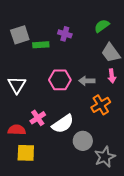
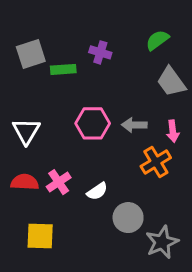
pink arrow: (112, 76) -> (173, 131), moved
white semicircle: (63, 124) -> (97, 191), size x0.6
red semicircle: (17, 130) -> (25, 182), moved

